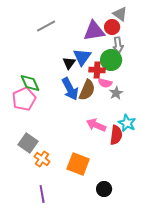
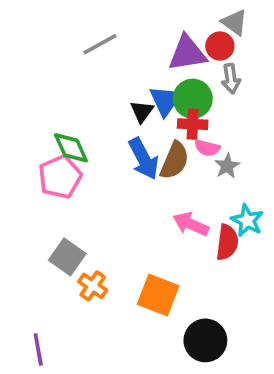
green circle: (111, 60) -> (193, 99), moved
black circle: (104, 189) -> (205, 340), size x1.5
purple line: (42, 194) -> (38, 350), moved

